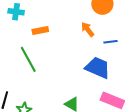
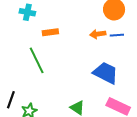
orange arrow: (88, 29) -> (98, 34), turned -63
blue line: (110, 42) -> (117, 35), moved

